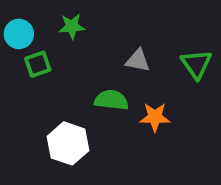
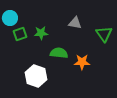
green star: (72, 26) -> (41, 33), moved
gray triangle: (138, 60) -> (75, 23), moved

